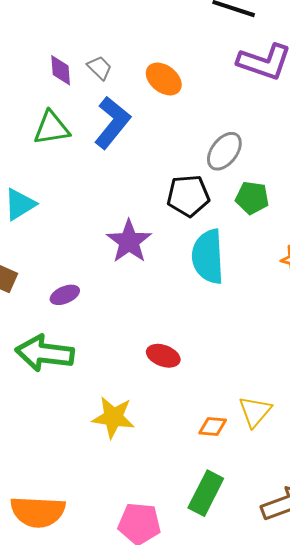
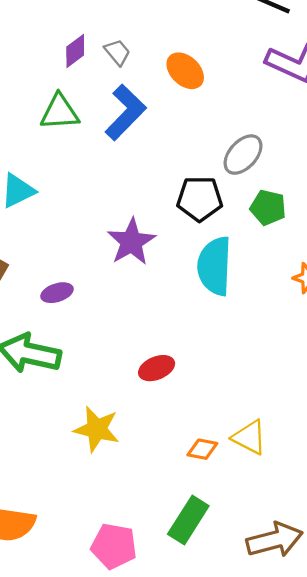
purple diamond: (61, 70) -> (75, 51), turned 52
red ellipse: (163, 356) -> (157, 368), turned -48
yellow triangle: (255, 412) -> (249, 437), turned -48

